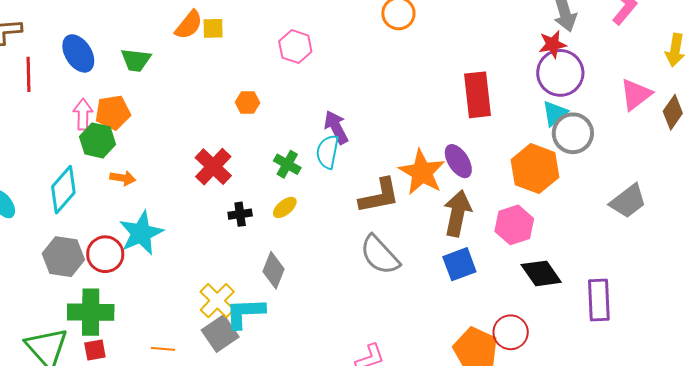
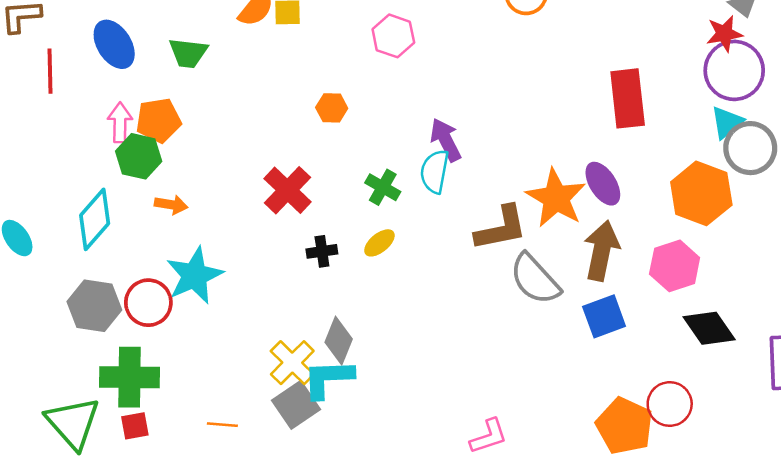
gray semicircle: (380, 255) -> (535, 279), moved
gray diamond: (273, 270) -> (339, 341), moved

